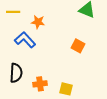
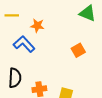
orange square: (78, 46) -> (78, 50), turned 32

